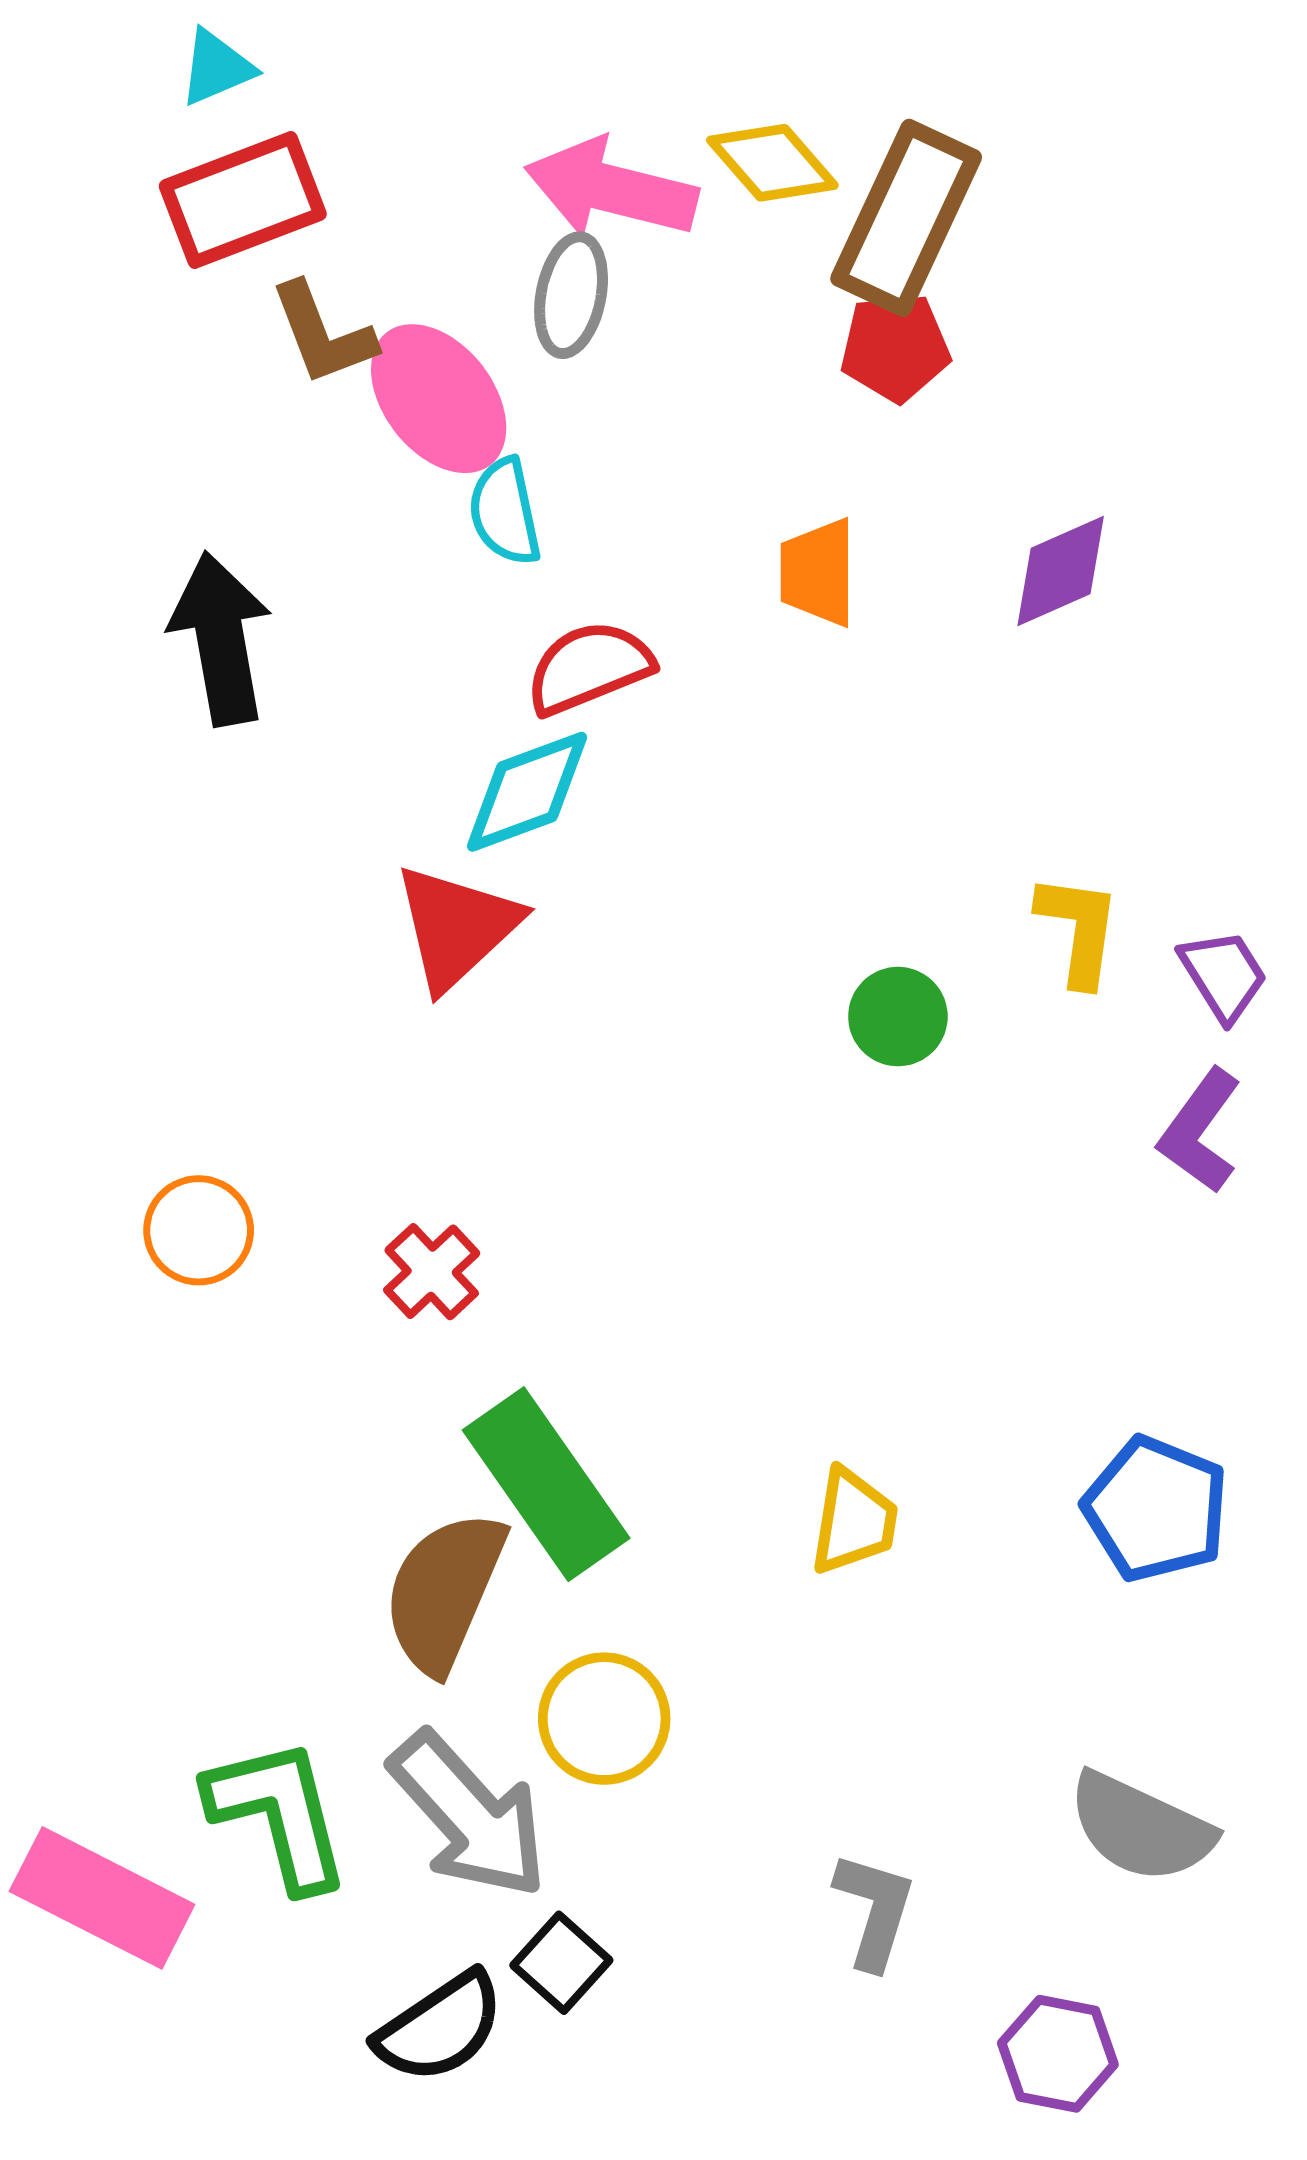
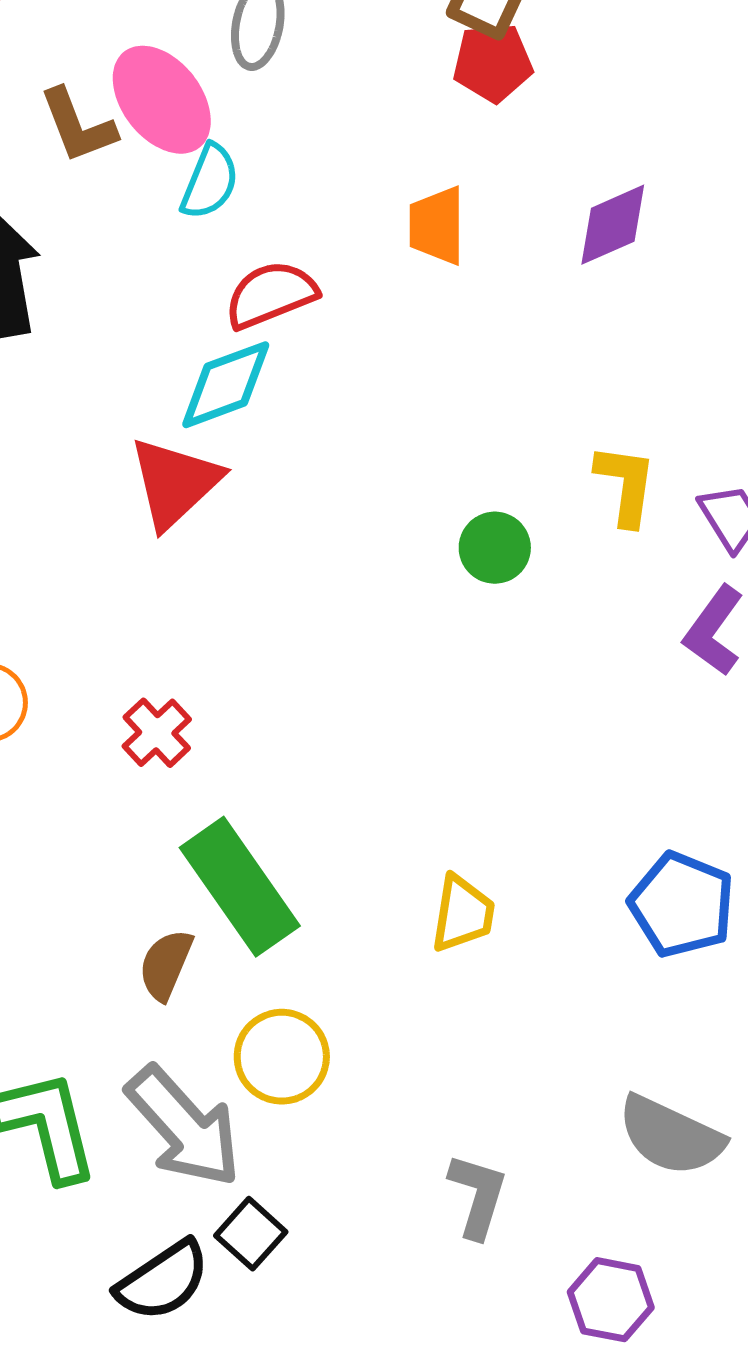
brown L-shape: (323, 334) -> (78, 126), moved
cyan semicircle: (505, 512) -> (210, 182), turned -146
brown semicircle: (444, 1592) -> (166, 965), size x0.6

